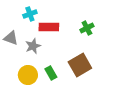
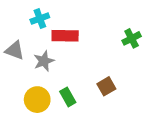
green cross: (87, 28) -> (132, 38), moved
brown square: (80, 65) -> (106, 86), size x0.6

